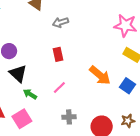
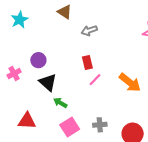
pink line: (59, 87) -> (95, 80), moved
pink square: (22, 119) -> (70, 127), moved

